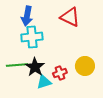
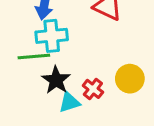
green line: (17, 65) -> (34, 57), moved
red cross: (60, 73) -> (93, 89), turned -32

